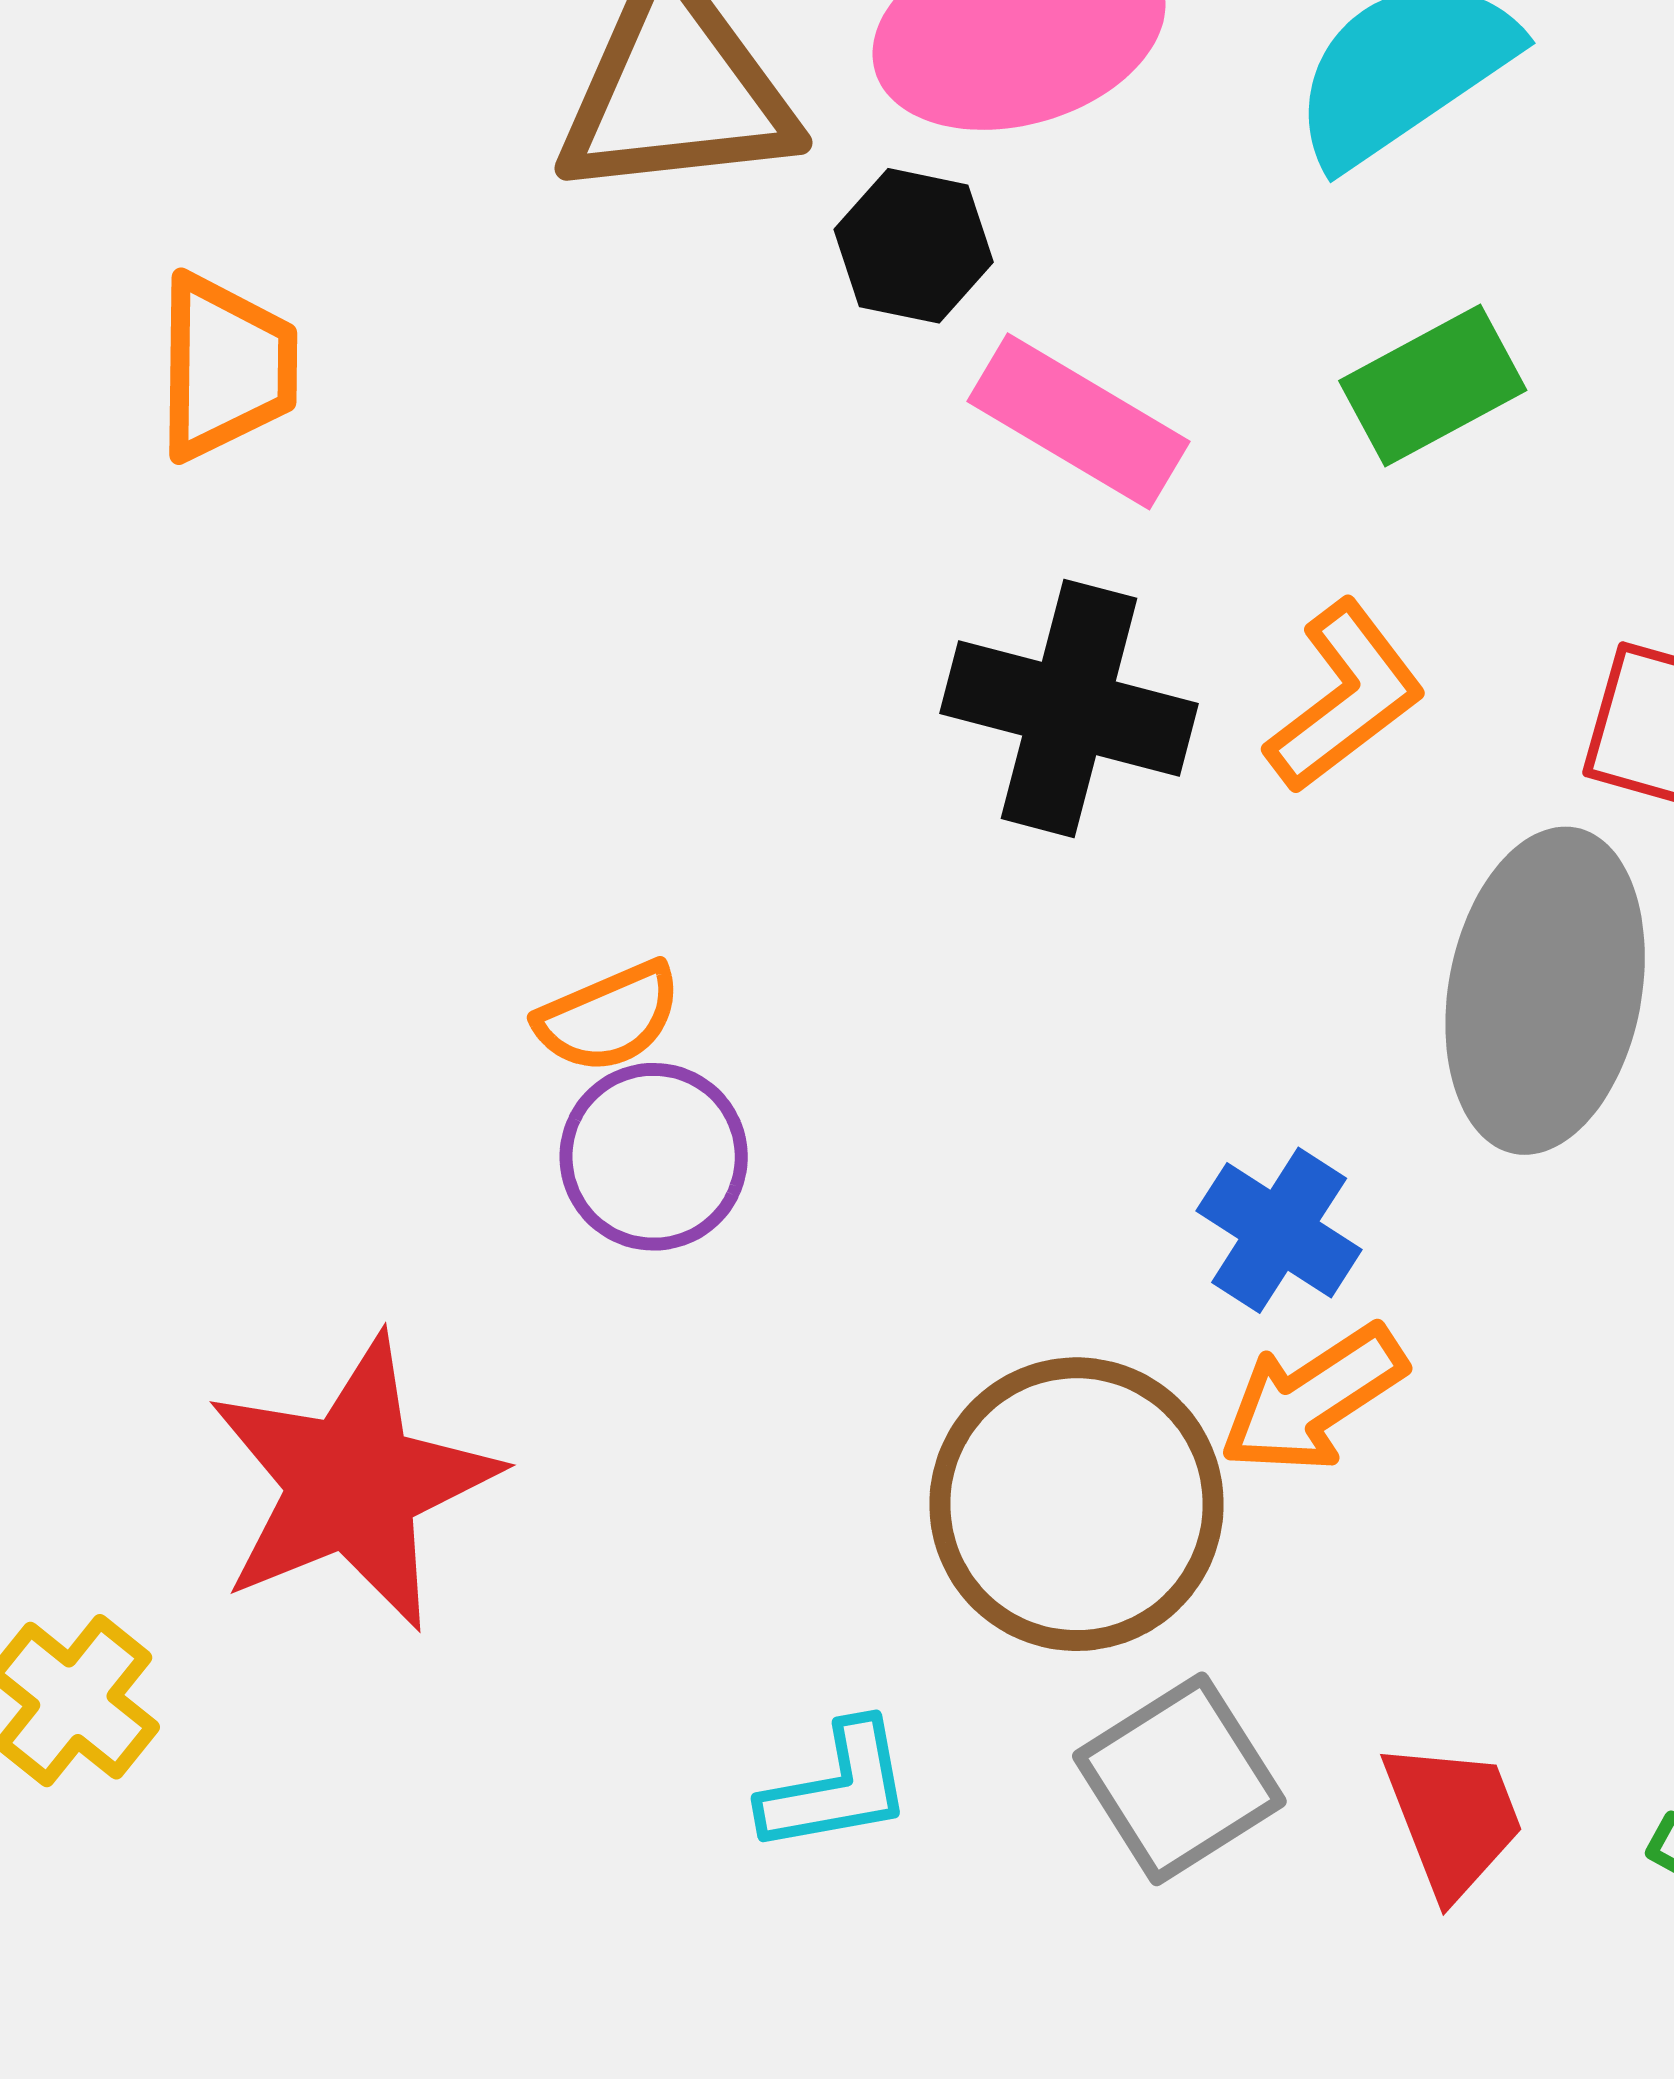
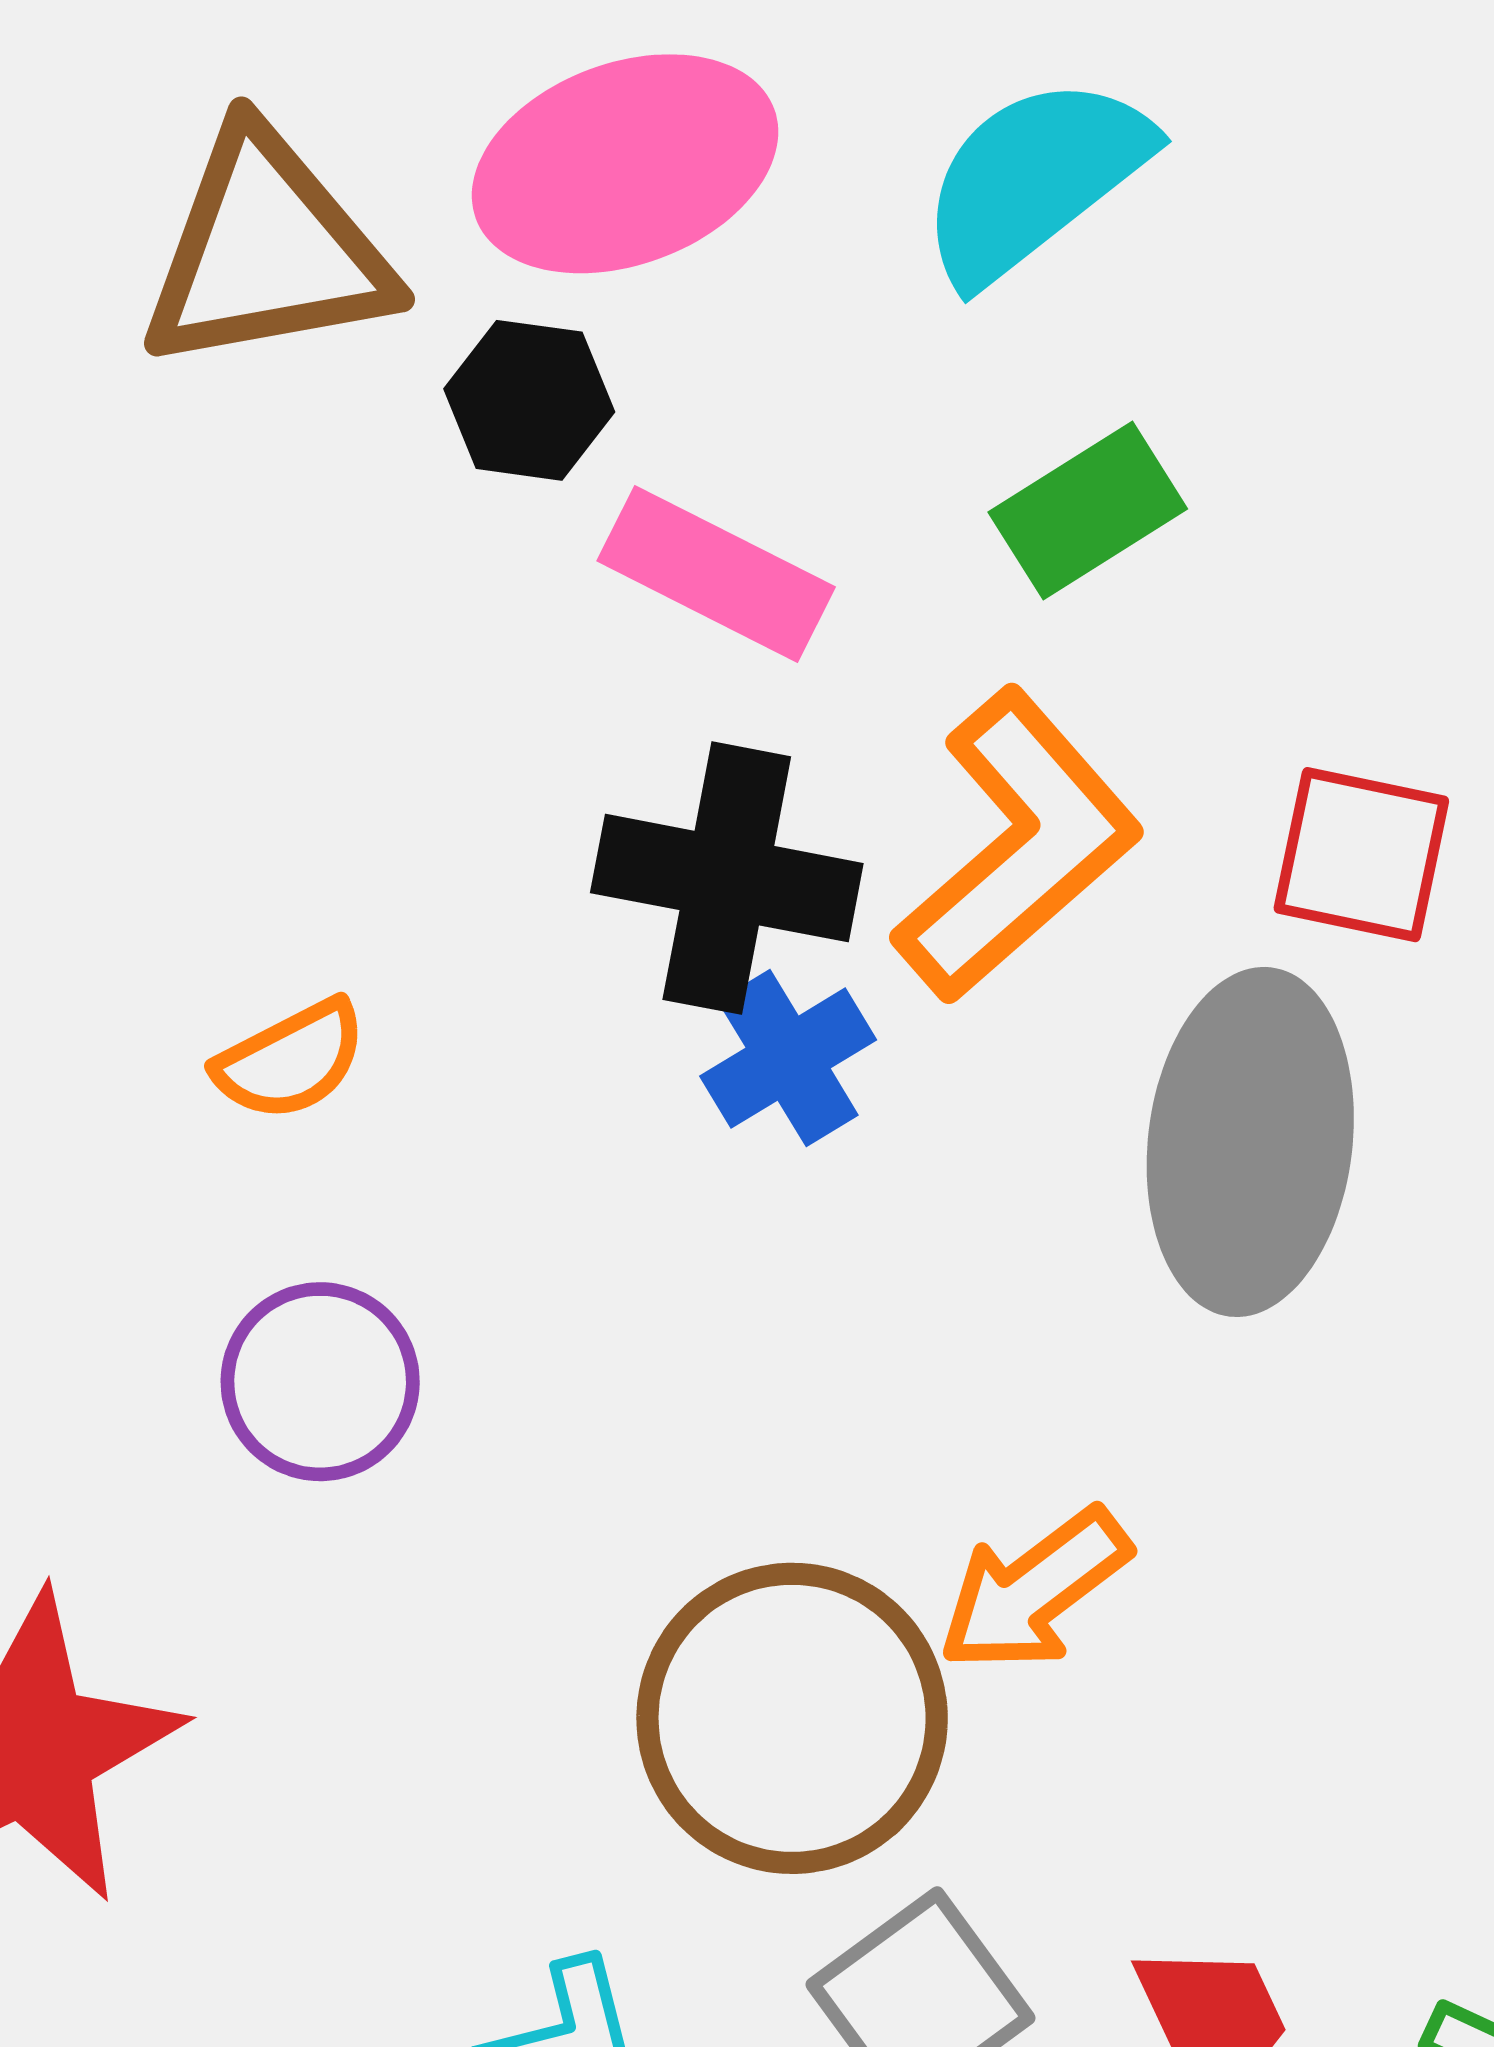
orange L-shape: (1345, 697) -> (1018, 846), size x1.5
orange semicircle: (609, 1017) -> (291, 1060), moved
blue cross: (1279, 1230) -> (788, 1058), moved, turned 30

